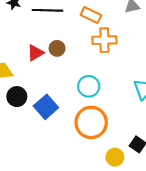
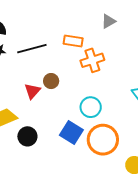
blue square: (46, 107) -> (71, 132), moved

